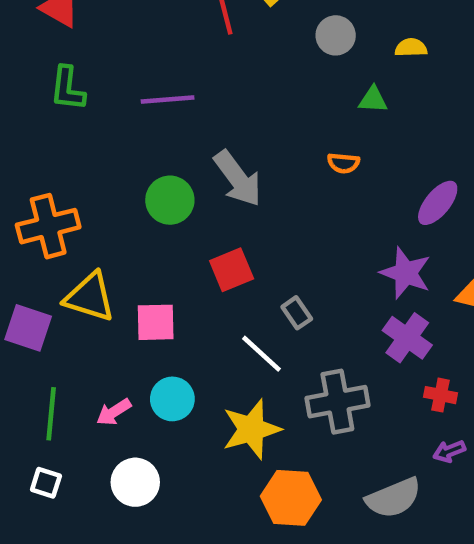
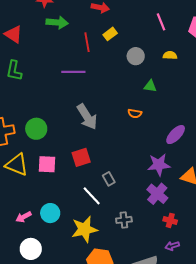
yellow semicircle: (411, 48) -> (170, 55), moved
purple line: (168, 100) -> (73, 72), moved
green circle: (170, 200) -> (36, 129), moved
purple star: (406, 273) -> (159, 165), turned -30
pink square: (156, 322) -> (47, 164), moved
gray cross: (337, 402) -> (124, 220), size x0.6

